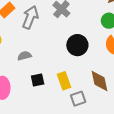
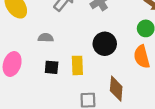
yellow rectangle: (64, 81) -> (77, 65), moved

